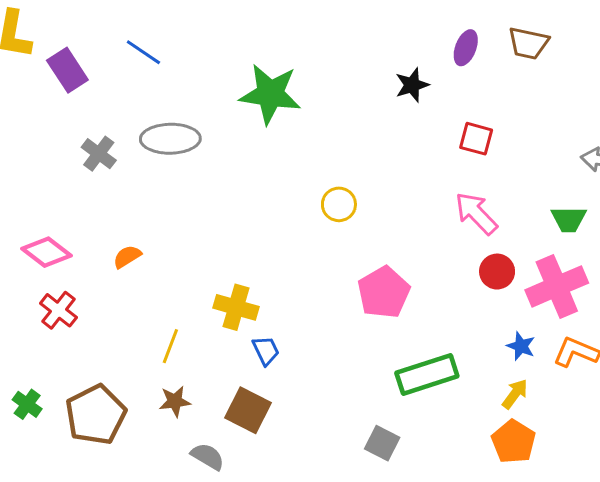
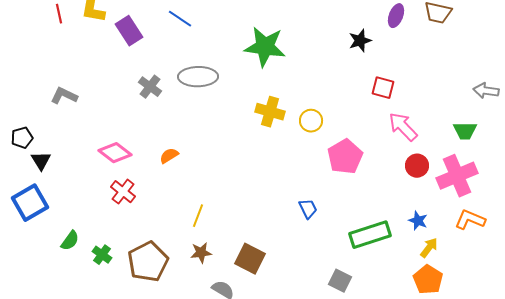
red square: (476, 139) -> (383, 88), moved
pink pentagon: (384, 292) -> (345, 157), moved
yellow cross: (236, 307) -> (270, 112), moved
blue star: (521, 346) -> (418, 221), moved
blue trapezoid: (266, 351) -> (308, 209), moved

